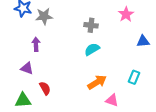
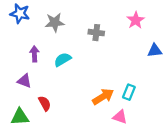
gray star: (44, 16) -> (55, 22), moved
cyan semicircle: (92, 49) -> (63, 60), moved
cyan rectangle: (134, 77) -> (129, 92), moved

